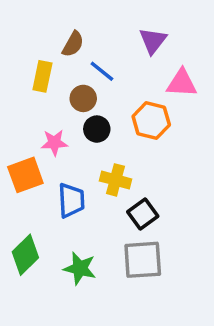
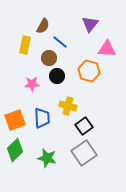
orange square: (25, 175) -> (15, 120), moved
gray square: (143, 260) -> (84, 153), turned -30

